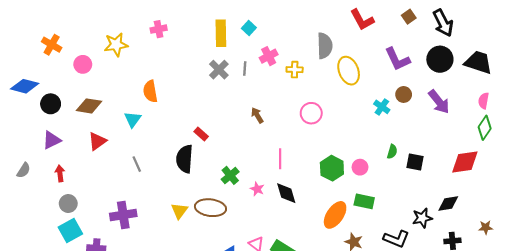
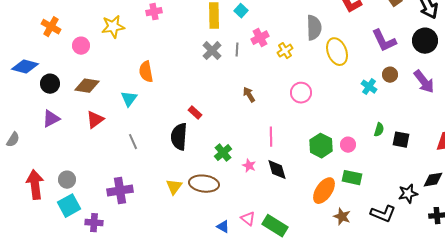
yellow cross: (295, 70) -> (285, 51), turned -35
gray semicircle: (24, 170) -> (13, 140), moved
red arrow: (60, 173) -> (35, 185), moved, size x1.8

